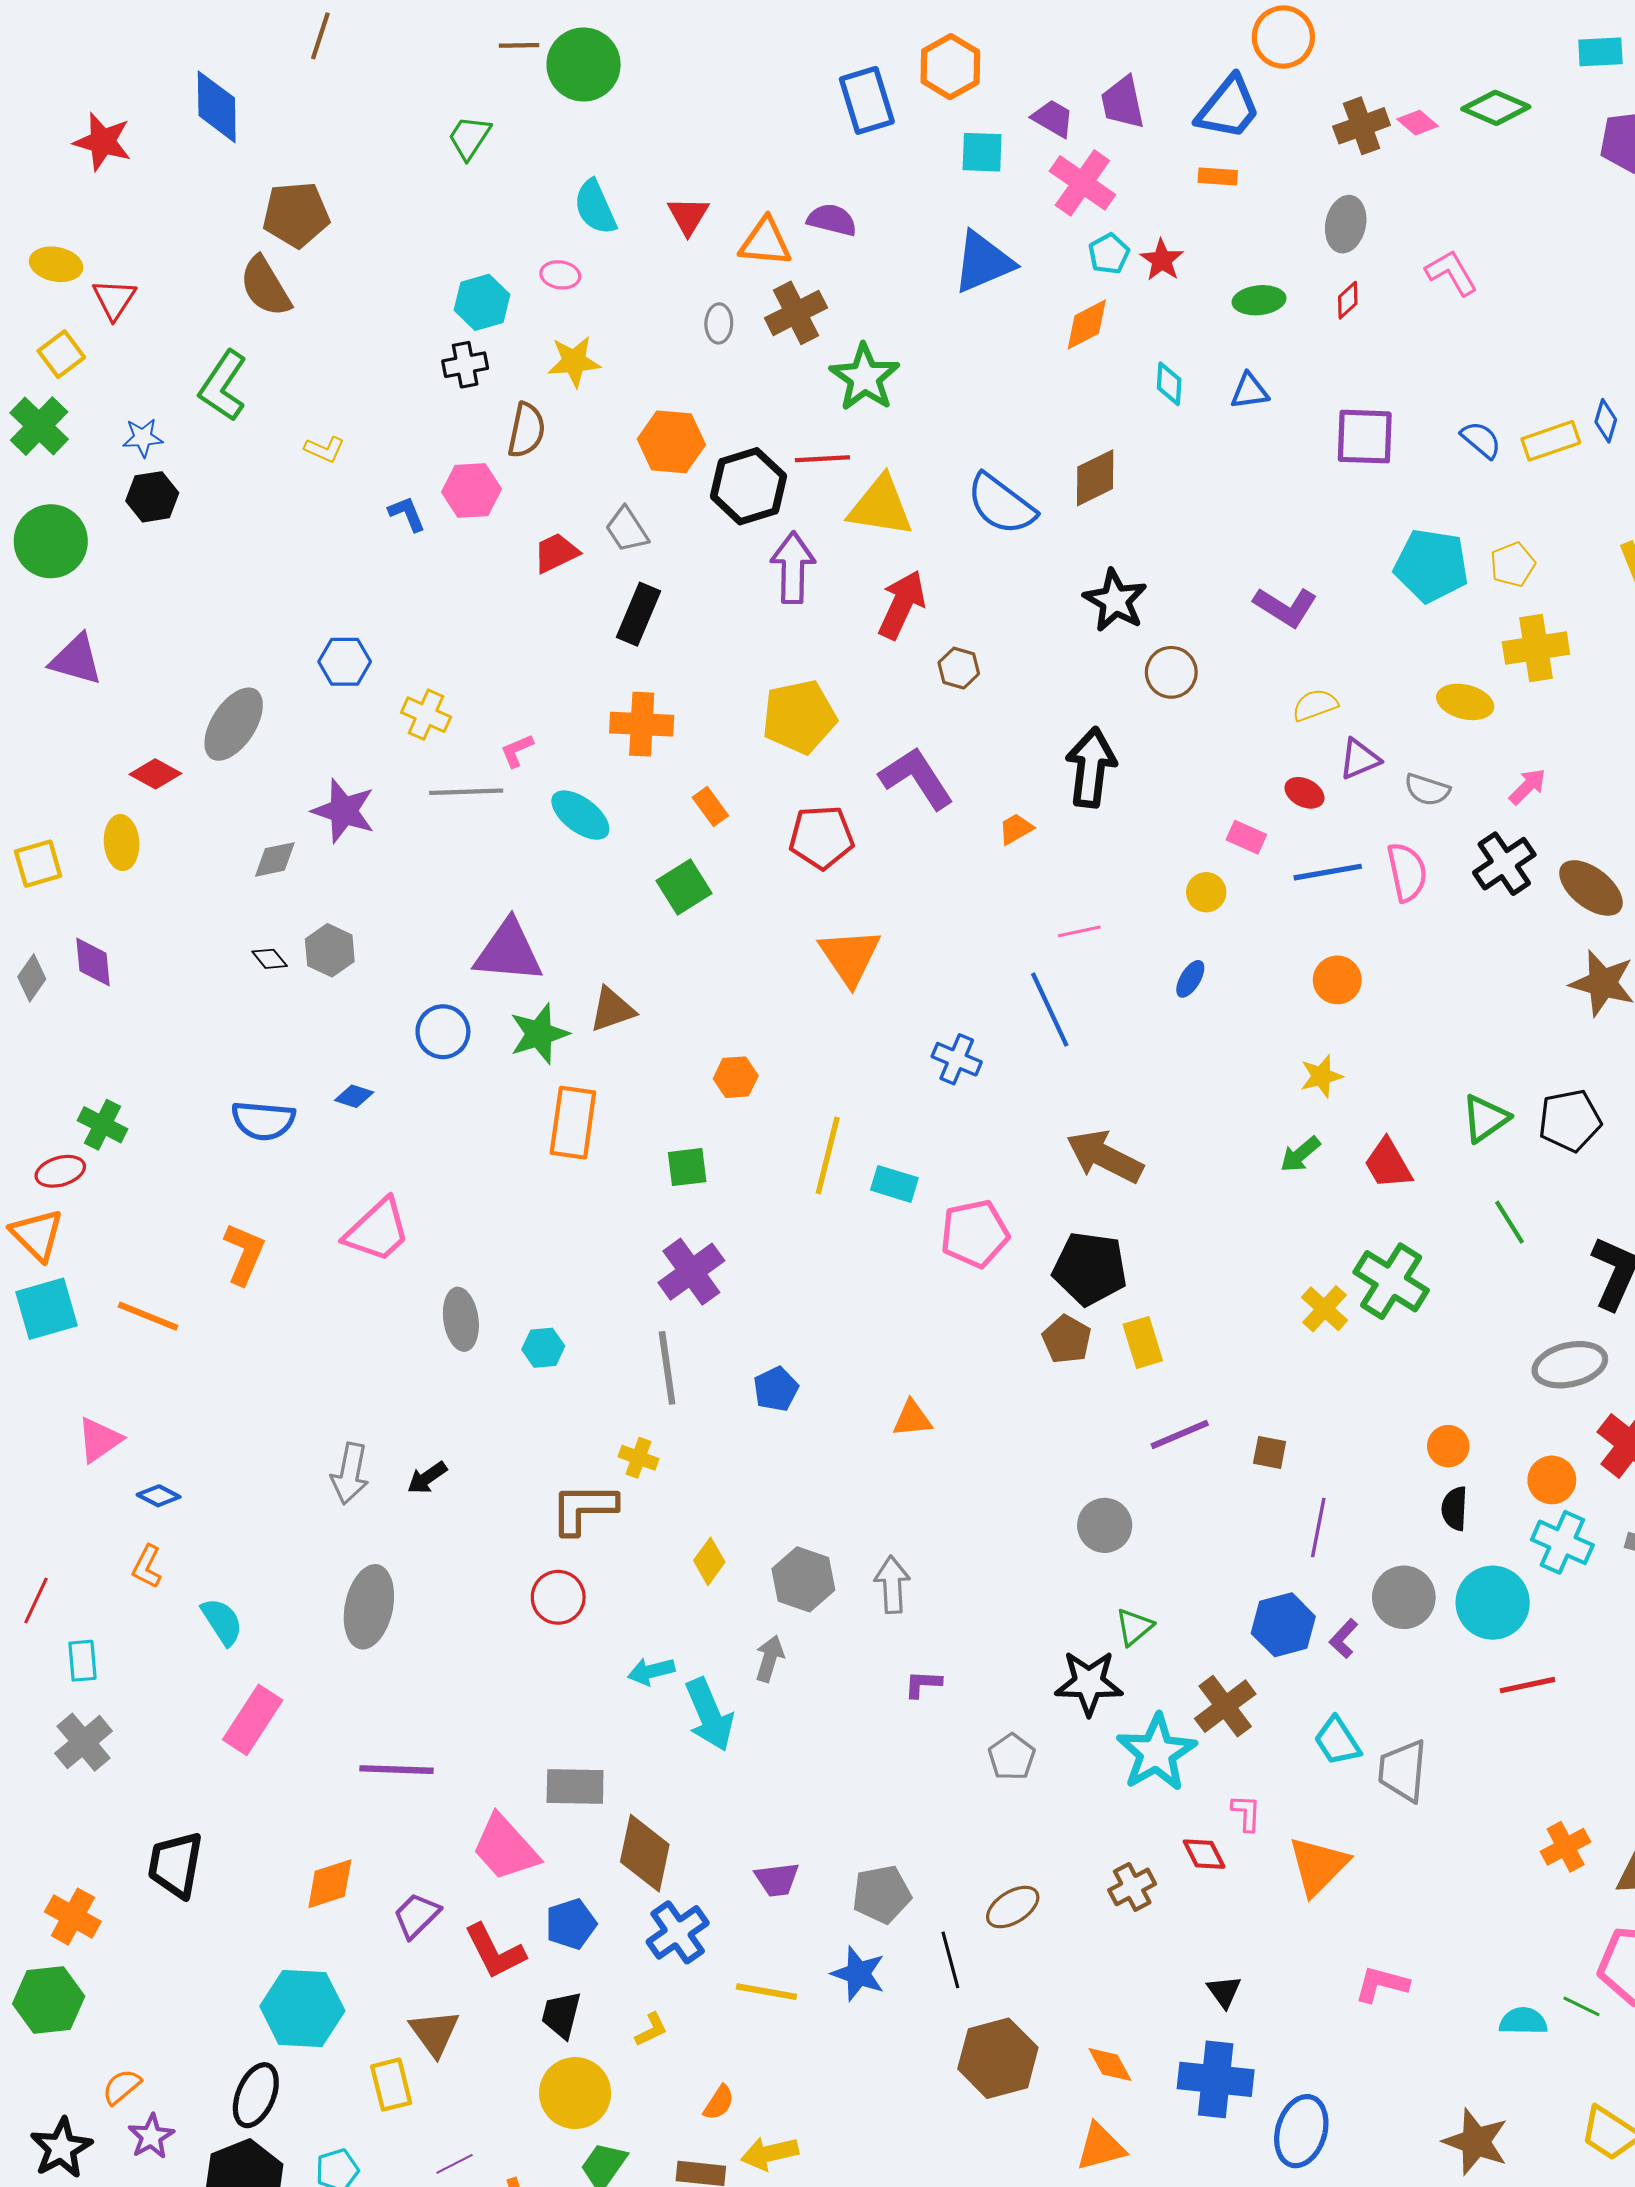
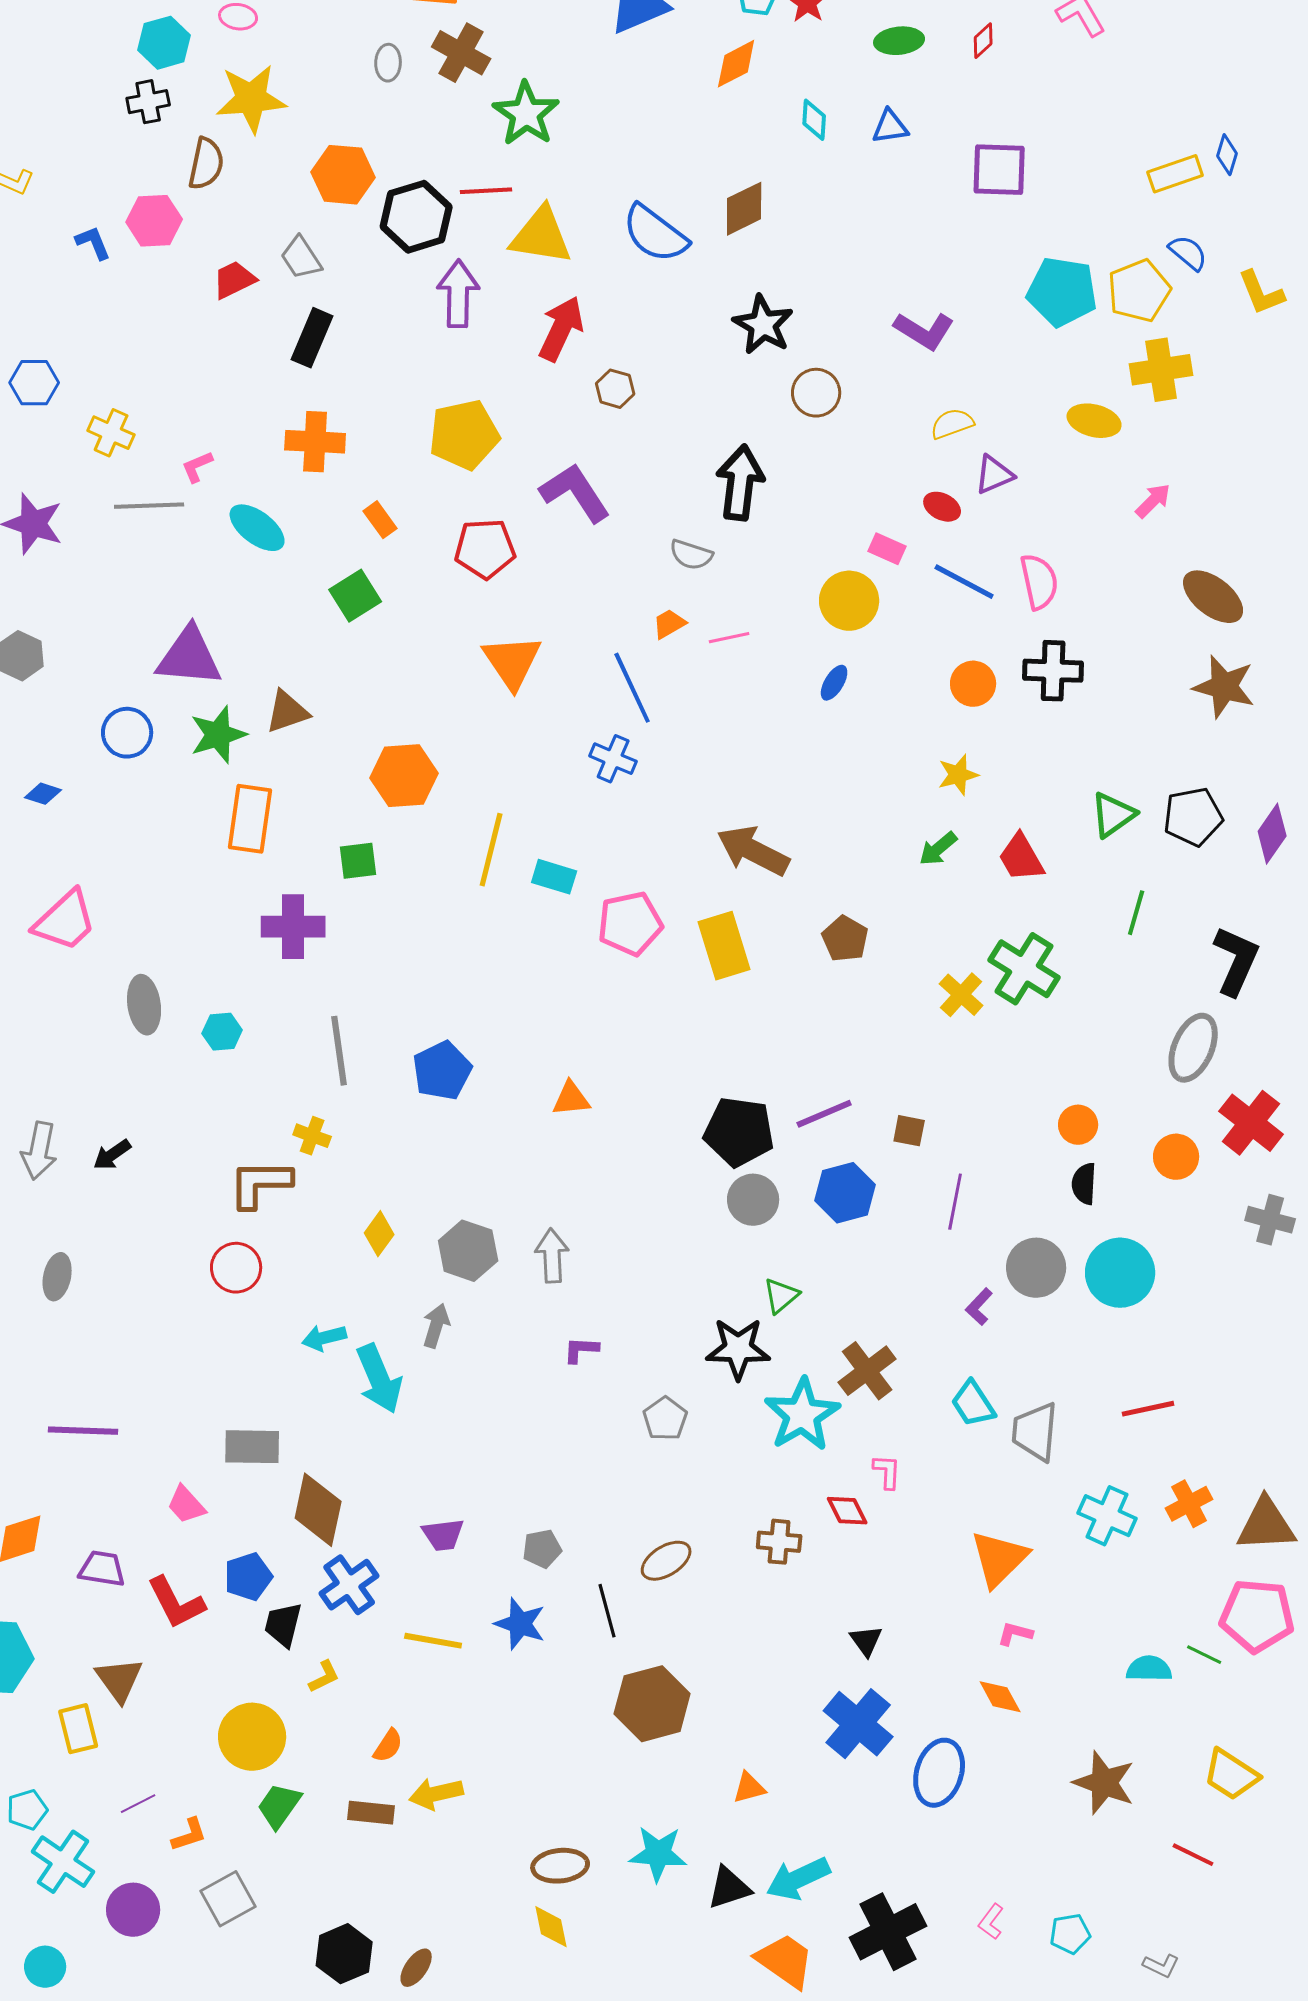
brown cross: (796, 313) -> (461, 53), turned -34
yellow star: (574, 362) -> (251, 99), size x1.4
blue semicircle: (1481, 440) -> (1188, 253), moved
yellow pentagon: (1513, 564) -> (1139, 291), size x1.5
gray semicircle: (1427, 790) -> (691, 555), moved
orange trapezoid: (1016, 829) -> (669, 624), moved
black cross: (1504, 864) -> (1053, 671), moved, turned 36
blue line: (1328, 872) -> (964, 582), turned 38
yellow circle: (1206, 892) -> (849, 601), size x1.6
blue line: (1050, 1010) -> (632, 688), moved
orange hexagon: (736, 1077) -> (404, 776), size x1.6
green line: (1510, 1222) -> (1136, 913), turned 48
black pentagon: (1090, 1269) -> (739, 1132), moved
purple cross: (691, 1272) -> (293, 927), moved, turned 36
brown pentagon: (1067, 1339) -> (845, 939), moved
yellow rectangle: (1143, 1343) -> (724, 946), moved, size x1.4
gray ellipse: (1570, 1365) -> (1193, 1048), turned -54
blue pentagon: (776, 1389) -> (442, 1071), size x1.4
cyan cross: (1562, 1542) -> (1107, 1516), moved
gray ellipse: (369, 1607) -> (57, 1277), size x0.6
blue hexagon: (1283, 1625) -> (845, 1193), moved
red line: (1528, 1685) -> (1148, 1409), moved
pink trapezoid: (505, 1848) -> (186, 1505), size x0.6
orange triangle: (1318, 1866) -> (999, 1559), moved
brown cross: (1132, 1887) -> (779, 1542), turned 33
gray pentagon: (882, 1894) -> (542, 1549), size x0.7
purple trapezoid: (416, 1915) -> (102, 1569), turned 54
pink L-shape: (1382, 1984) -> (1015, 1634), size x0.7
black trapezoid: (561, 2015) -> (283, 1625), moved
orange diamond: (1110, 2065) -> (1000, 1697), moved
blue cross: (1216, 2079) -> (858, 1724), turned 34
orange triangle: (1100, 2147) -> (749, 1788), size x0.7

